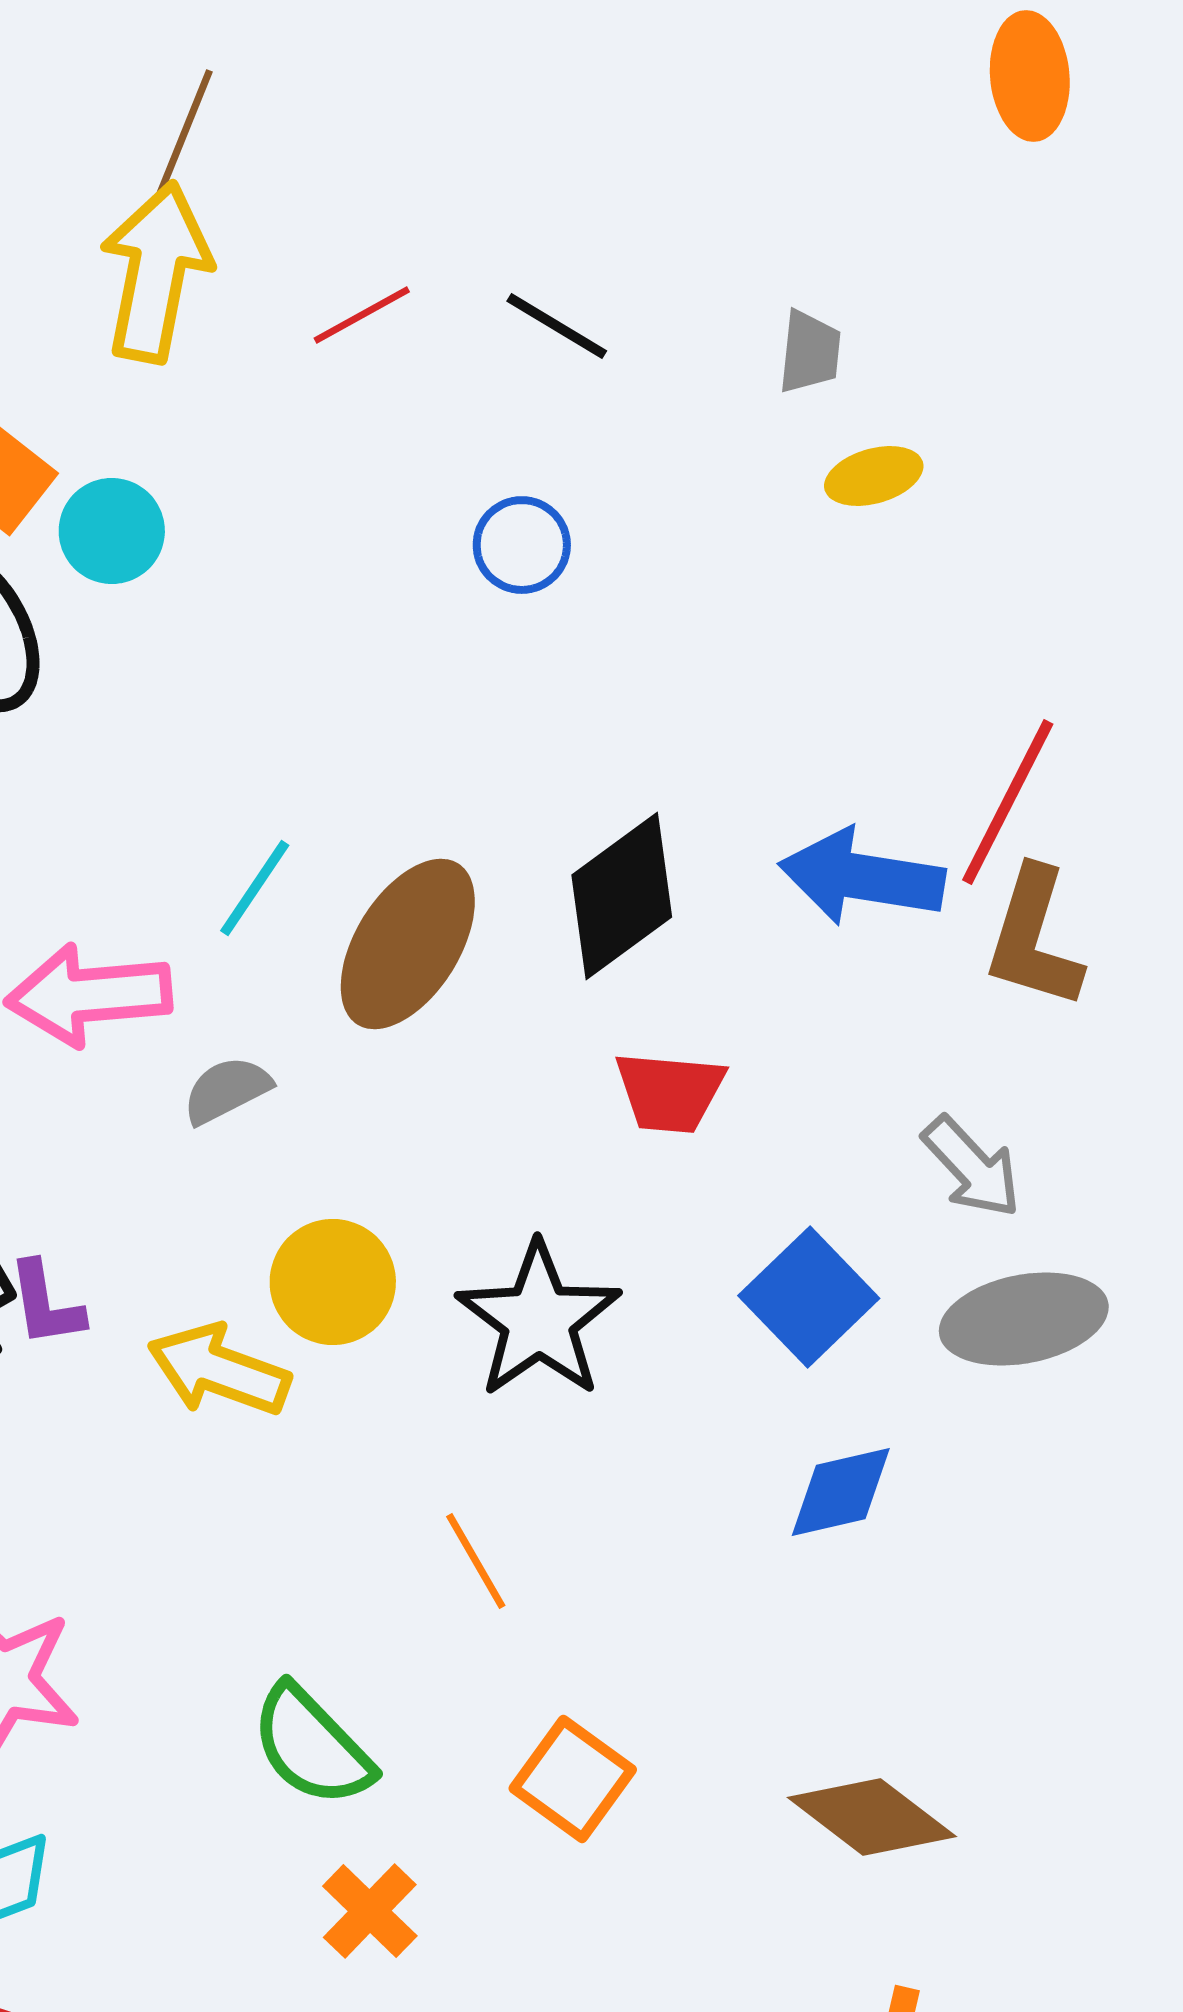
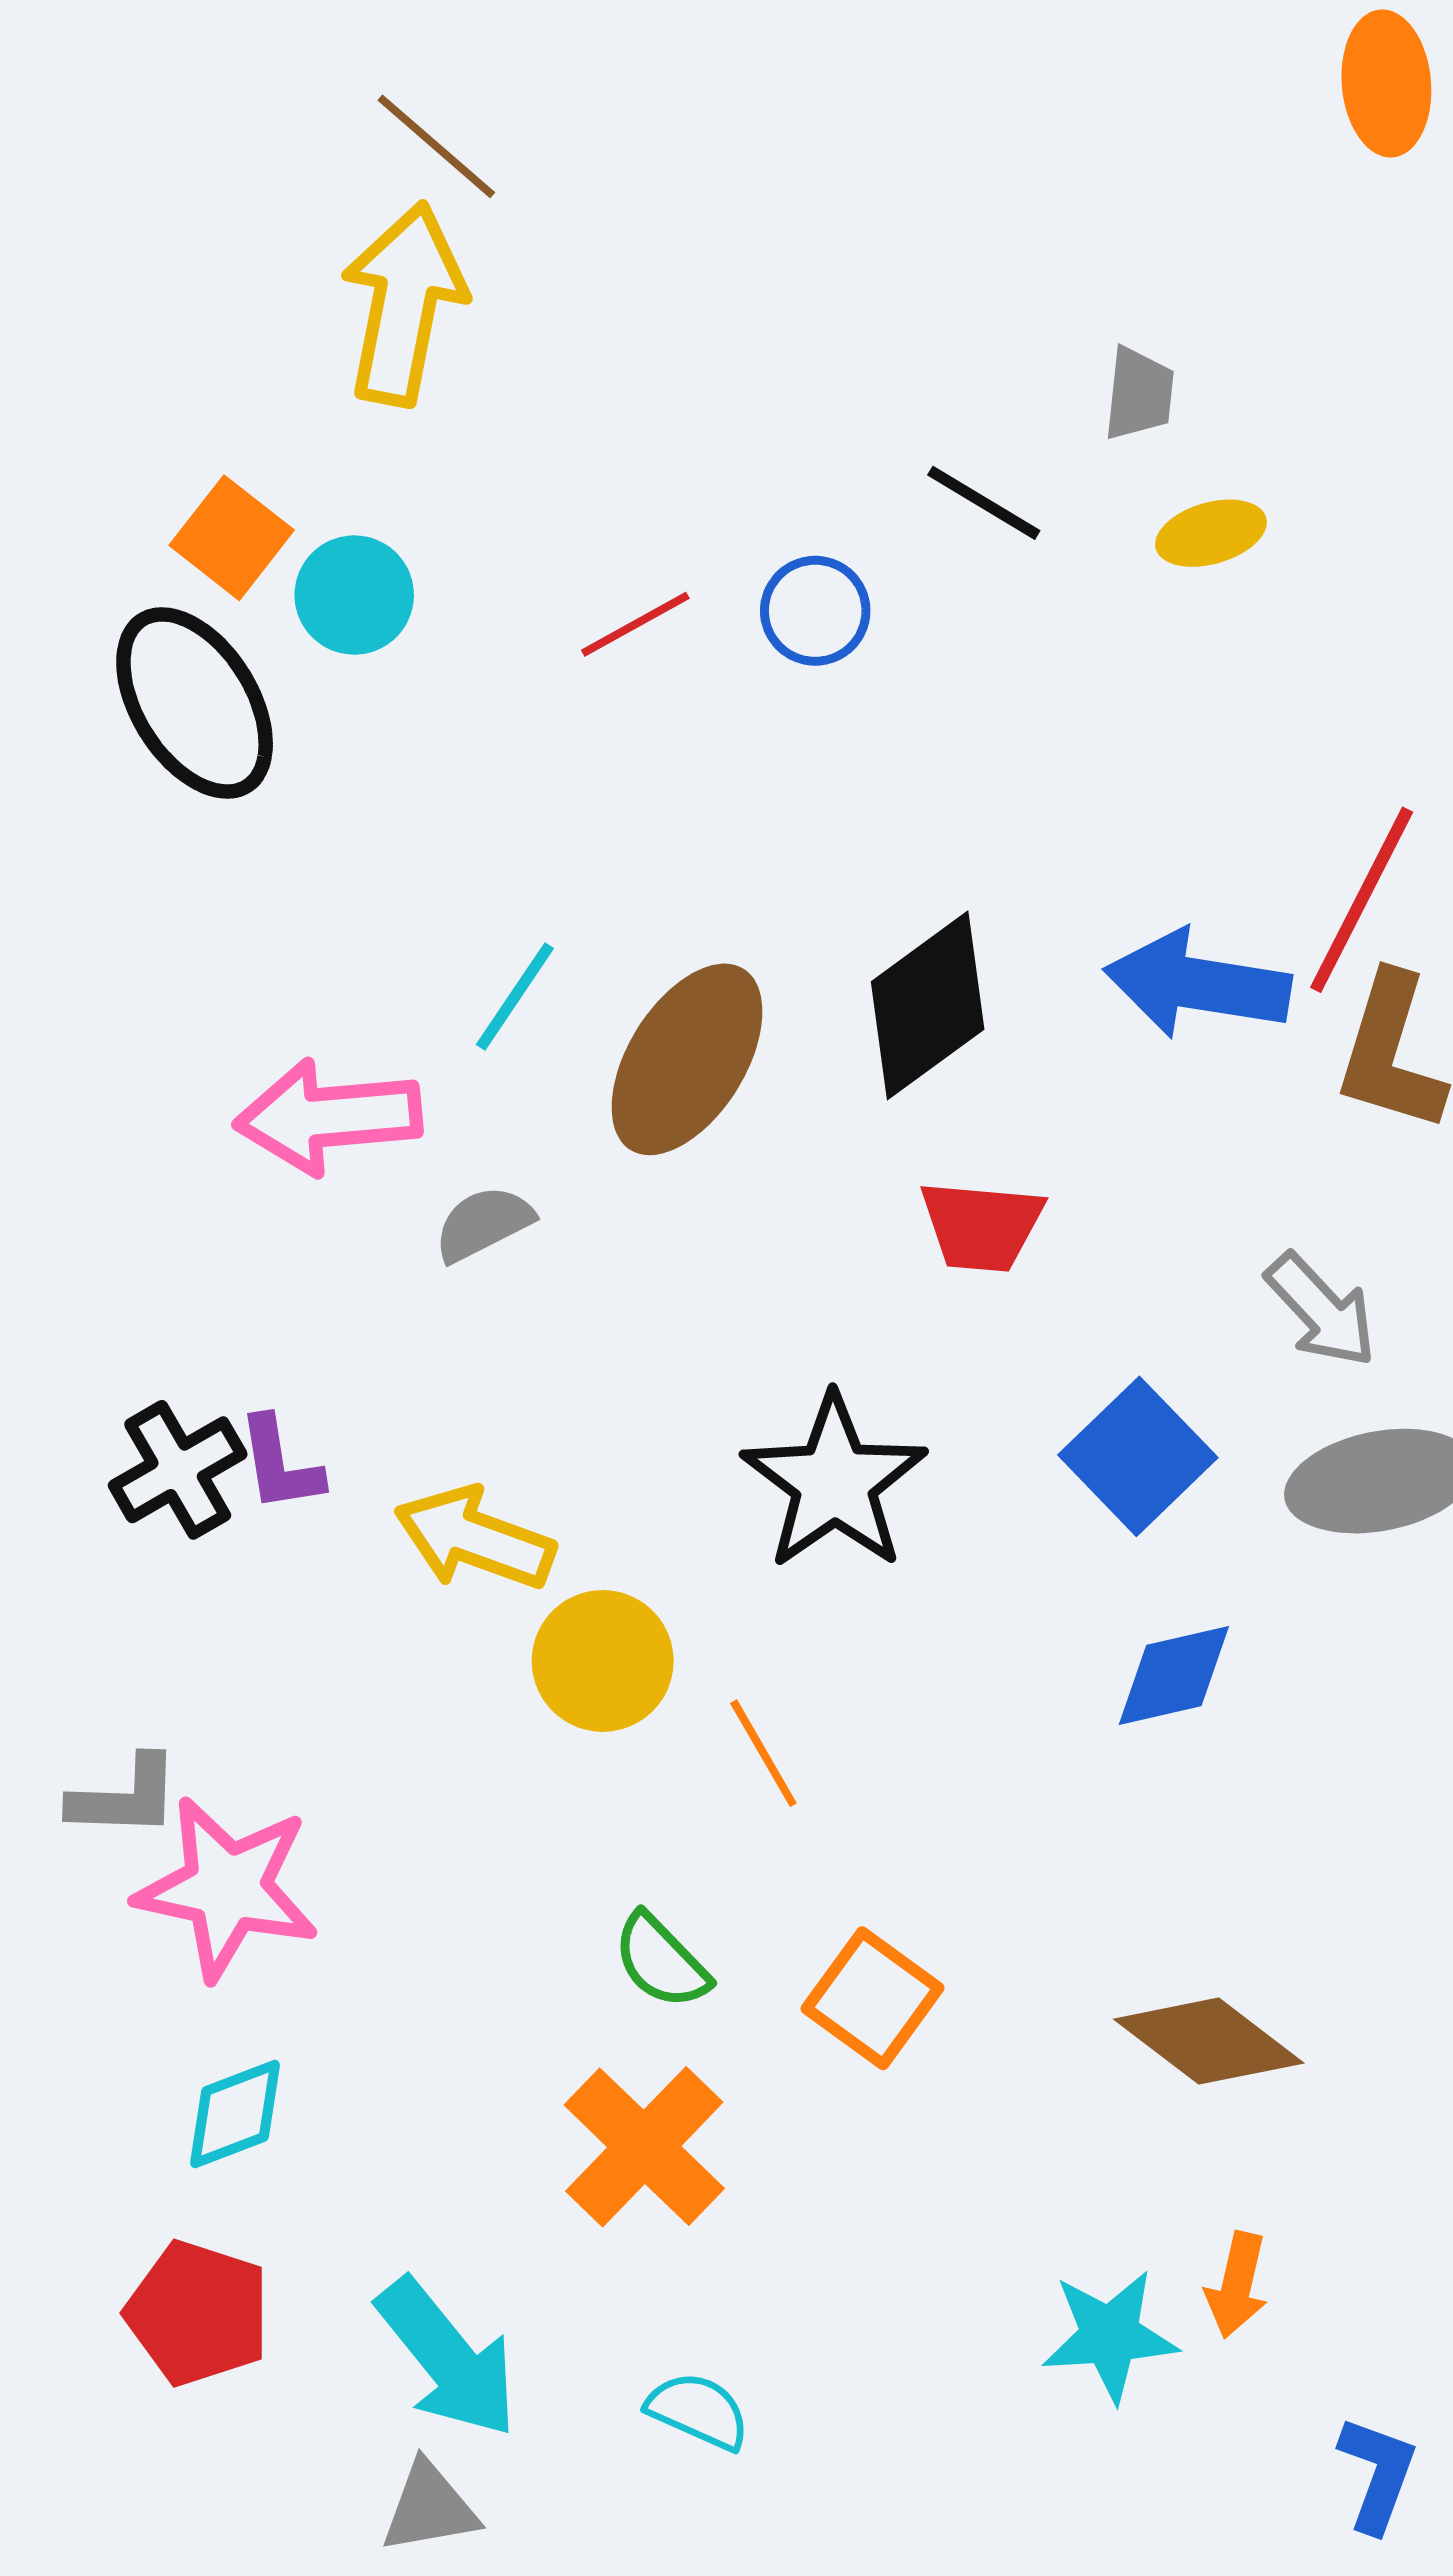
brown line: (185, 132) -> (436, 146), turned -71
red line: (362, 315) -> (635, 624), moved
black line: (557, 326) -> (984, 503), moved
yellow circle: (333, 1282) -> (603, 1661), moved
green semicircle: (312, 1746) -> (661, 1961), moved, size x0.7
orange cross: (370, 1911) -> (644, 2147), size x1.5

